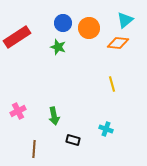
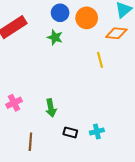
yellow line: (112, 84) -> (100, 60), moved
cyan cross: (106, 129) -> (97, 131), moved, turned -32

